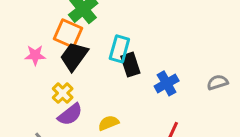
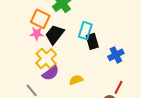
orange square: (68, 33) -> (40, 19), moved
pink star: (35, 55) -> (37, 34), moved
yellow cross: (63, 93) -> (46, 59), size x1.5

